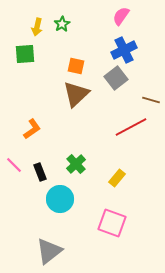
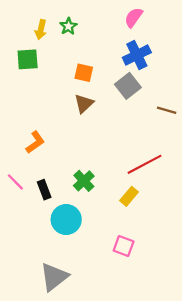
brown triangle: (76, 94) -> (84, 104), size x0.7
red line: (131, 127) -> (145, 164), moved
pink square: (112, 223) -> (124, 246), size x0.7

